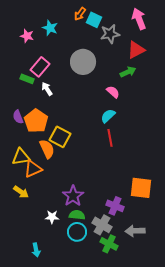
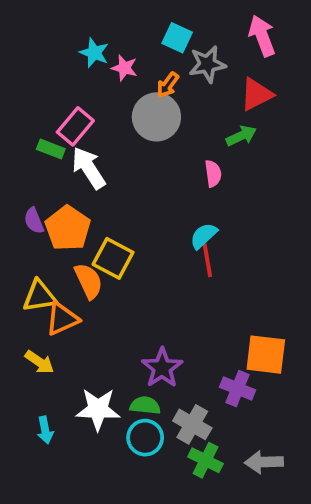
orange arrow: (80, 14) -> (168, 85), moved
pink star: (27, 36) -> (124, 68), moved
white arrow: (47, 89) -> (89, 168), size x1.6
pink semicircle: (113, 92) -> (213, 174), turned 40
cyan semicircle: (108, 116) -> (204, 236), moved
purple star: (73, 196) -> (162, 368), moved
purple cross: (115, 206) -> (238, 389), moved
white star: (52, 217) -> (98, 409), size x1.6
gray arrow: (135, 231) -> (264, 462), moved
cyan arrow: (36, 250) -> (45, 430), moved

